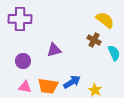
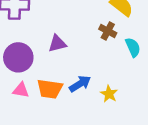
purple circle: (23, 61) -> (18, 57), size x1.5

